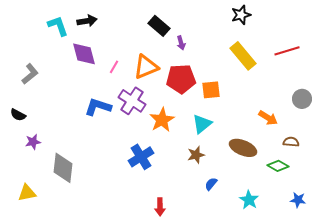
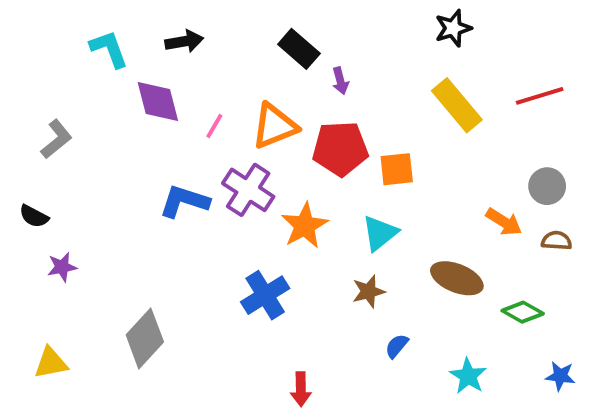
black arrow: (87, 21) -> (184, 41), moved
gray circle: (302, 99) -> (547, 186), moved
brown semicircle: (291, 142) -> (557, 241), moved
gray diamond: (63, 168) -> (145, 338), moved, turned 36

